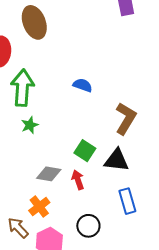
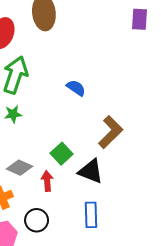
black circle: (88, 226) -> (37, 220), moved

